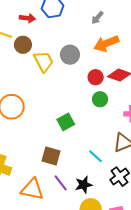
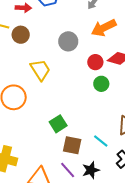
yellow trapezoid: (43, 61) -> (40, 70), moved
green square: (66, 122) -> (58, 124), moved
brown square: (51, 156) -> (72, 145), moved

